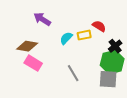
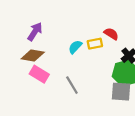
purple arrow: (42, 19) -> (35, 32), moved, turned 90
gray line: (73, 73) -> (72, 85), moved

